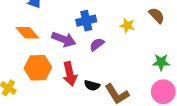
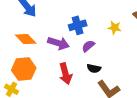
orange hexagon: (38, 68) -> (24, 69), moved
black semicircle: (92, 85) -> (94, 68), moved

